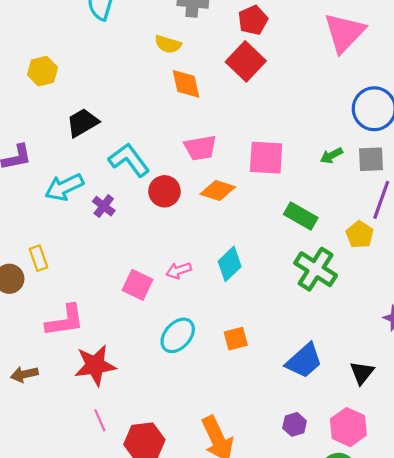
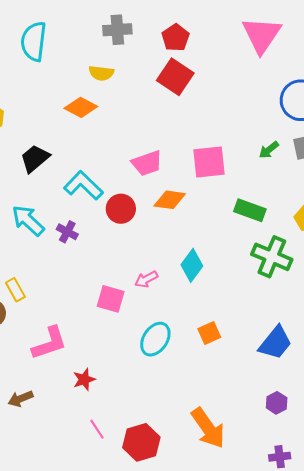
orange diamond: (186, 84) -> (81, 107), moved, turned -40
cyan arrow: (64, 187) -> (28, 221), turned 78
red star: (95, 365) -> (84, 379), size x0.6

